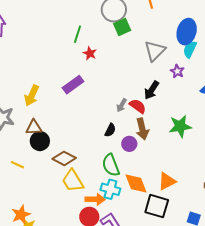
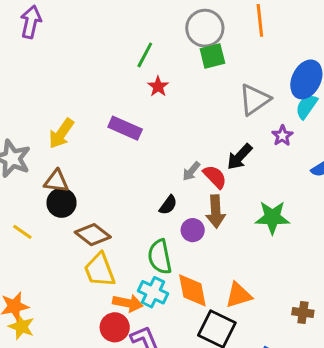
purple rectangle: (73, 85) -> (125, 128), turned 50

